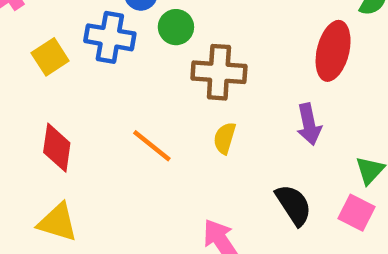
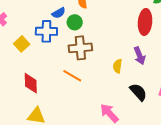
brown cross: (219, 72) -> (80, 48), moved
yellow semicircle: (225, 138) -> (117, 66), moved

